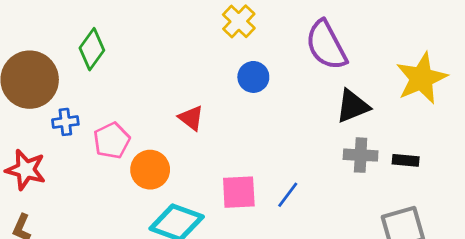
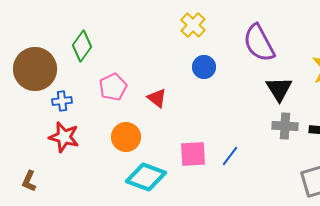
black triangle: (353, 106) -> (279, 89), turned -40
pink pentagon: (112, 141) -> (113, 87), moved
red star: (26, 170) -> (64, 137), moved

